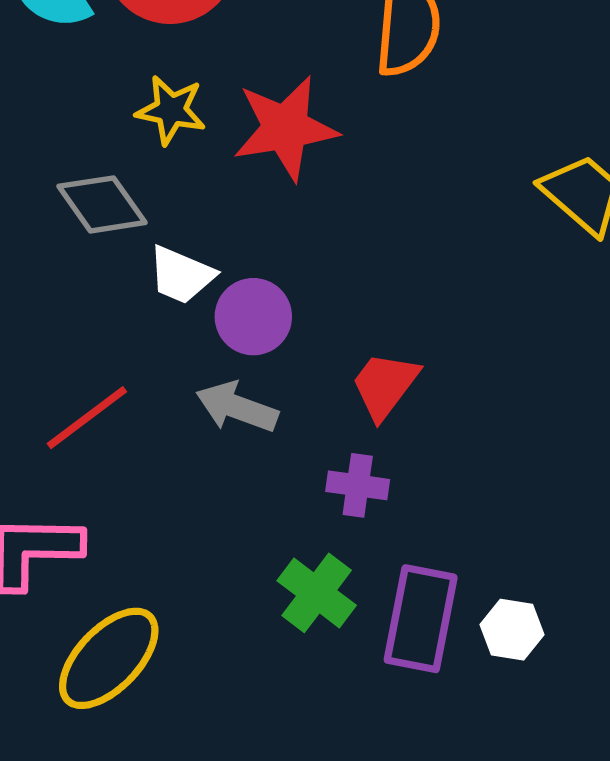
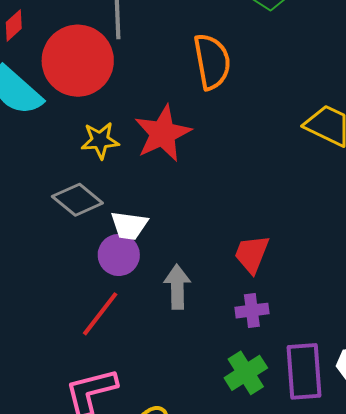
purple circle: (253, 317) -> (119, 255), moved
gray arrow: (237, 407) -> (177, 287), turned 84
green cross: (317, 593) -> (246, 373), turned 36

